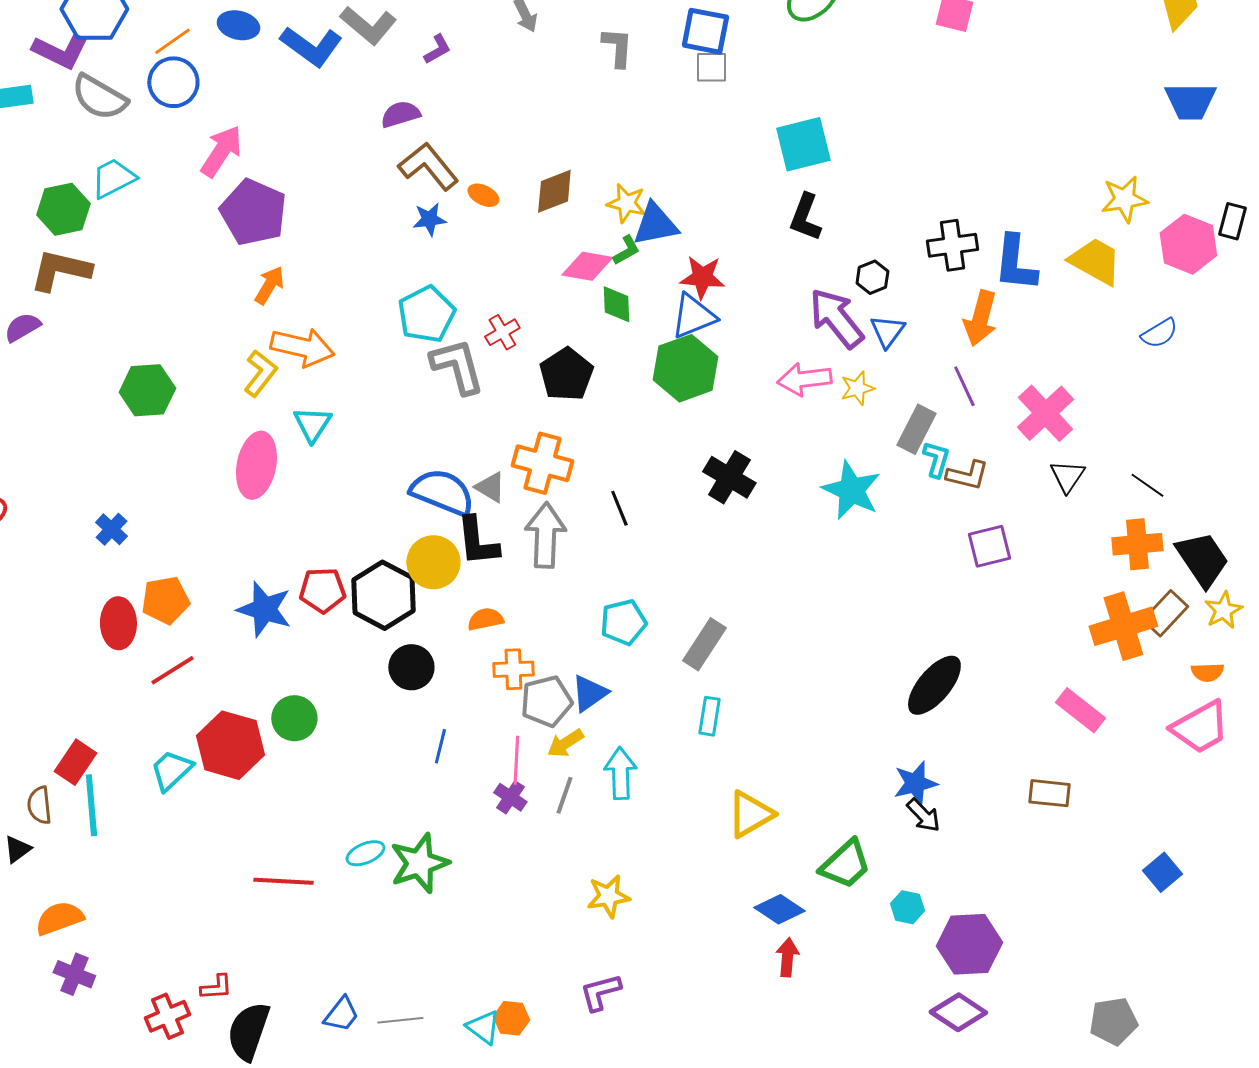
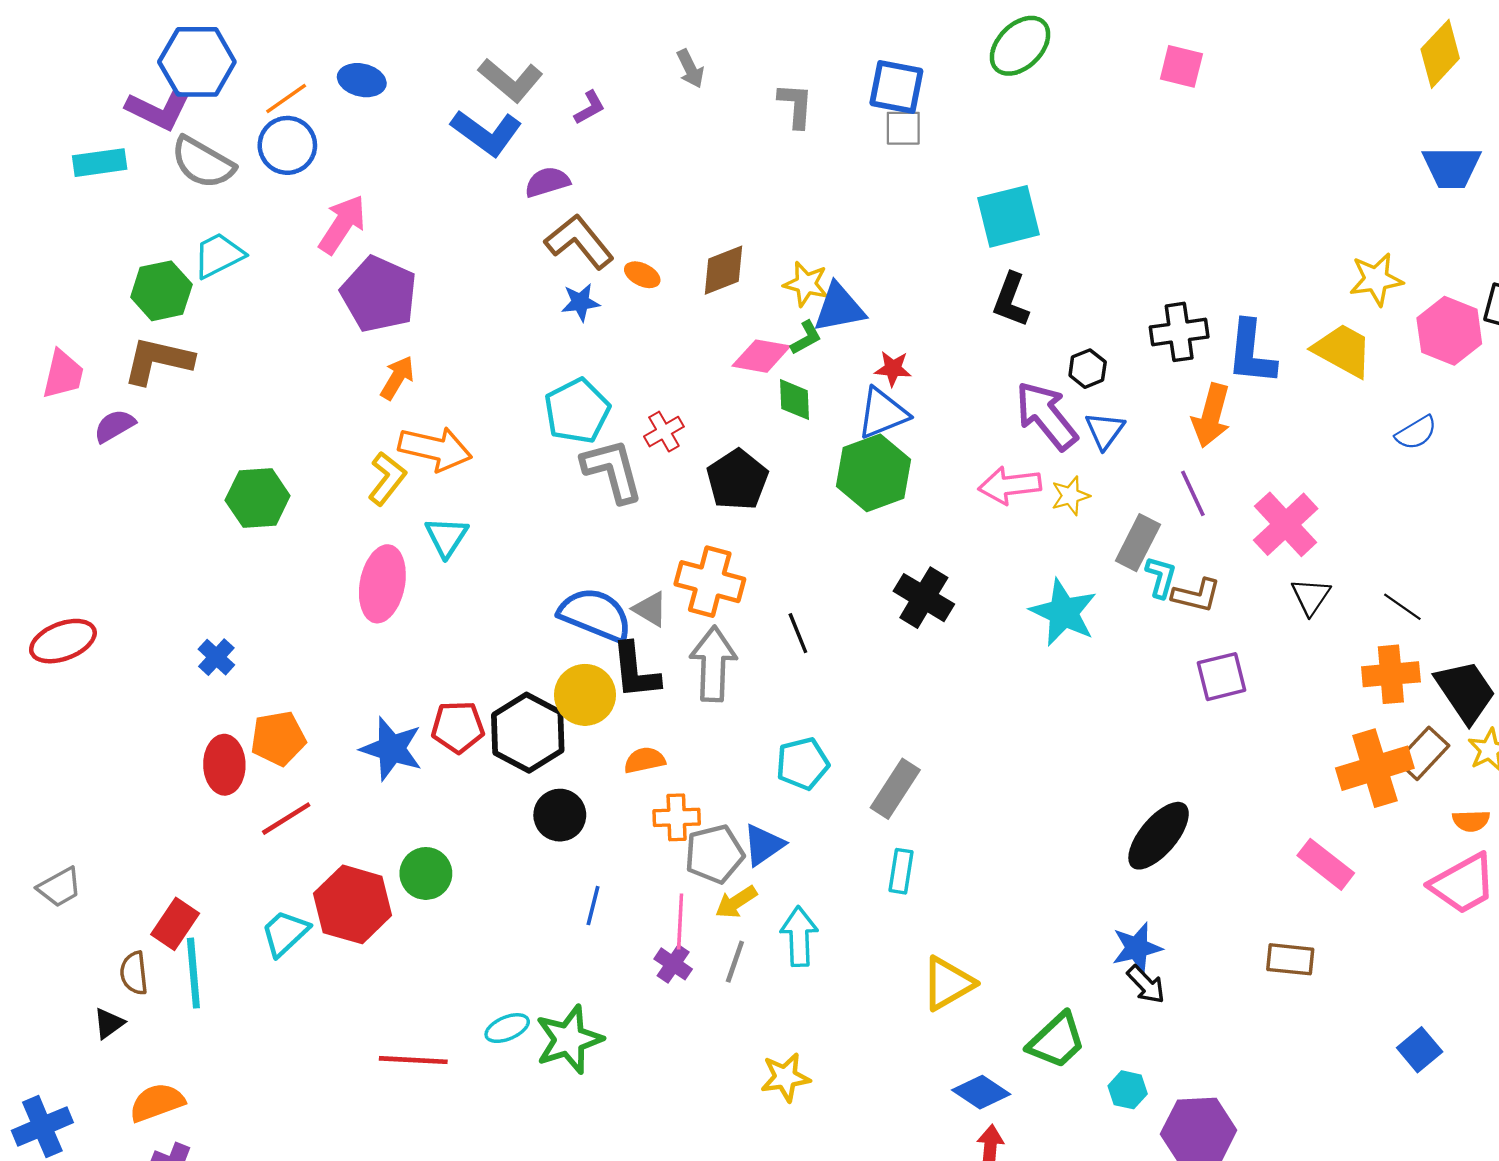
blue L-shape: (311, 46) -> (487, 133), moved
red star: (702, 277) -> (893, 369), size x0.7

